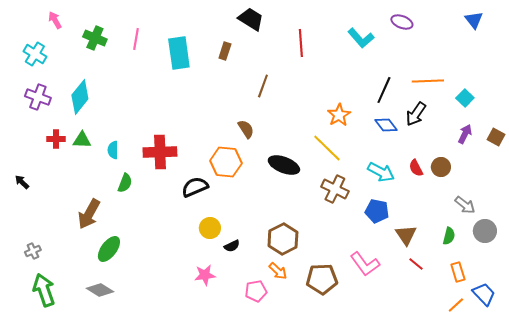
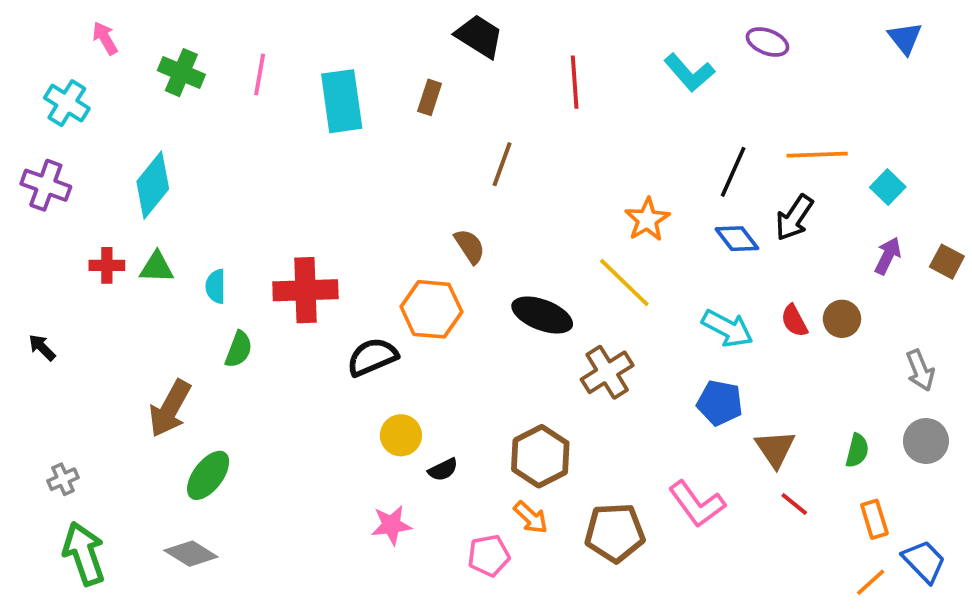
purple cross: (38, 97) -> (46, 185), moved
brown cross: (335, 189) -> (607, 372), moved, turned 32
gray arrow: (465, 205) -> (920, 370), moved, turned 30

